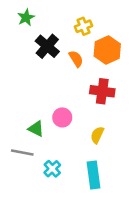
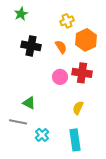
black cross: (47, 46) -> (31, 46), moved, turned -30
pink circle: (62, 117) -> (60, 77), moved

